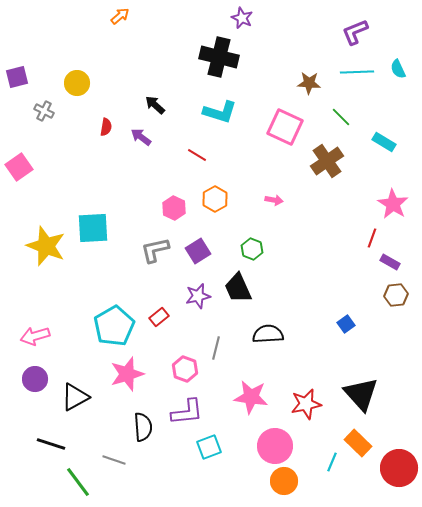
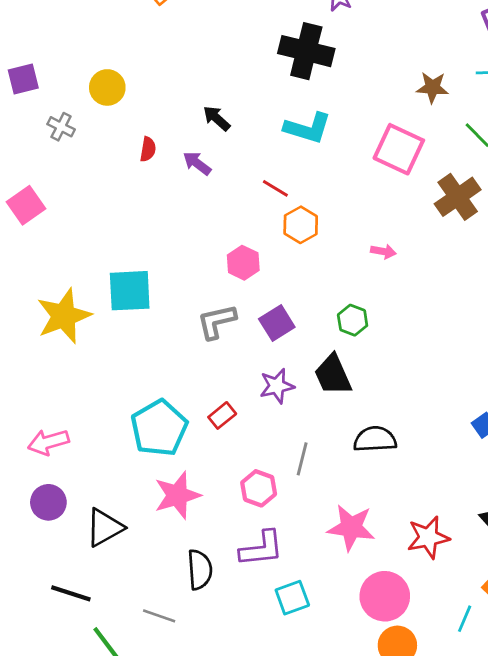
orange hexagon: (215, 199) -> (301, 225), moved
yellow star: (46, 246) -> (64, 316), turned 30

